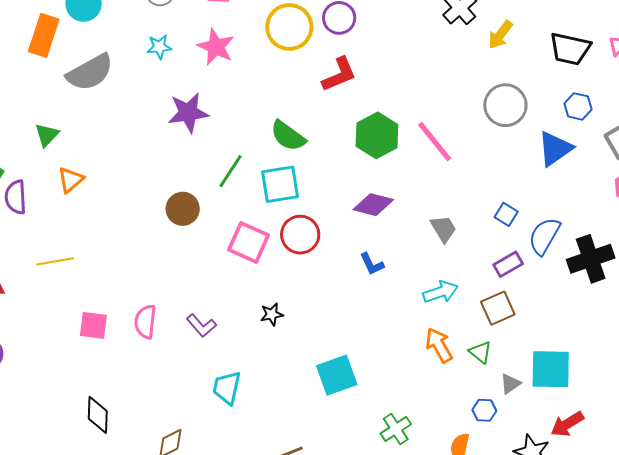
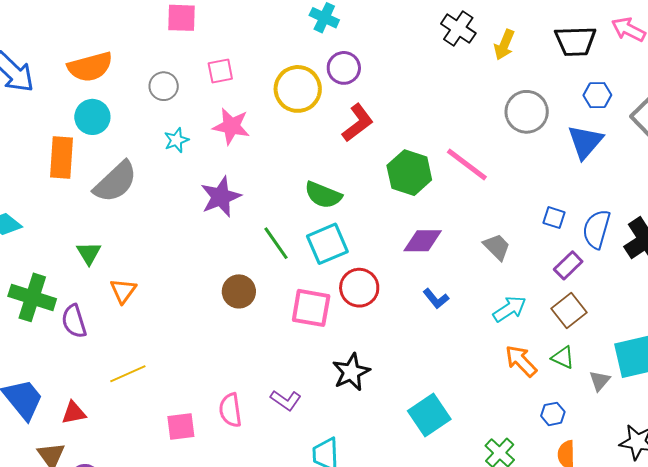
green line: (230, 171) -> (276, 243), turned -54
black star: (272, 314) -> (351, 372), size x1.6
blue hexagon: (484, 410) -> (553, 414), moved

